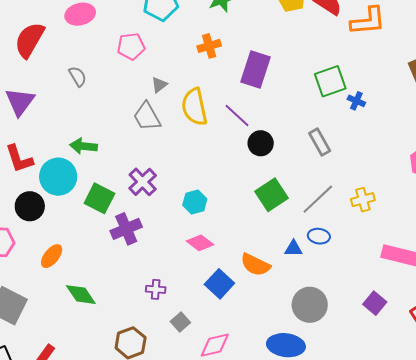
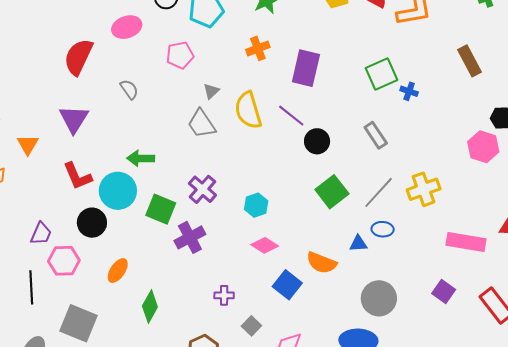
yellow cross: (363, 200) -> (424, 189), size x1.4
green diamond: (81, 295) -> (150, 306), turned 68

